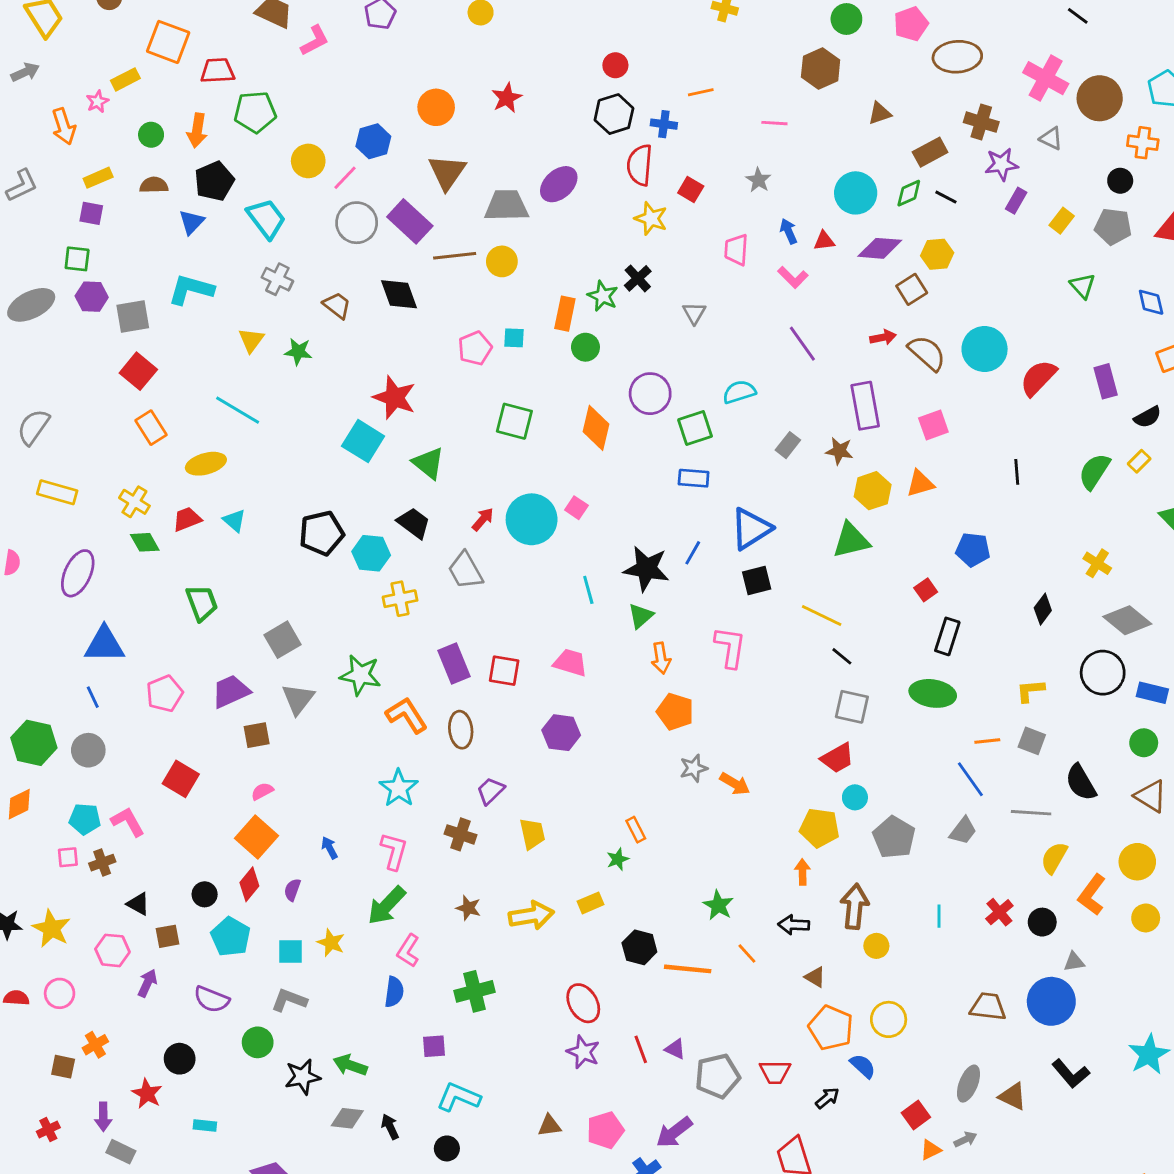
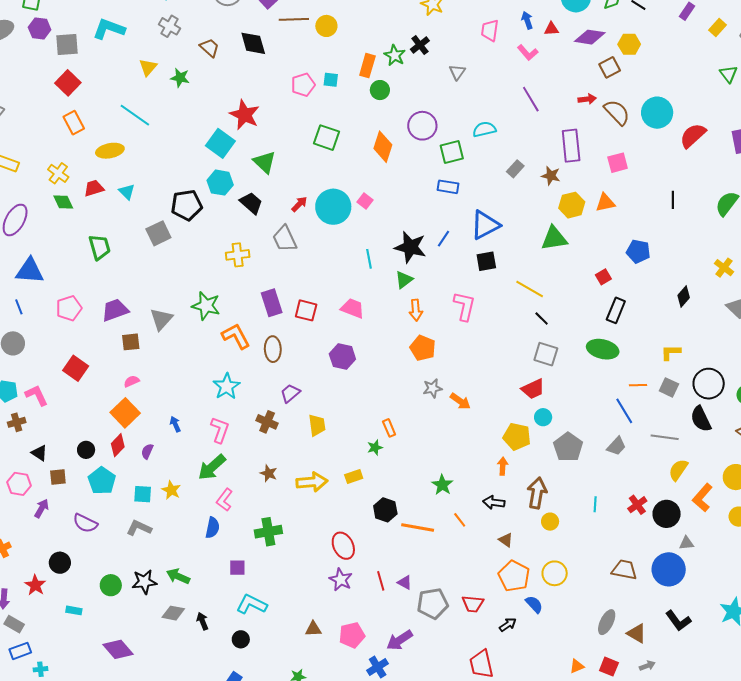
cyan hexagon: (371, 553) -> (220, 183), moved
gray square: (283, 640) -> (158, 233), moved
black circle: (1103, 673) -> (709, 384), moved
black circle: (1042, 922) -> (667, 514), size x1.4
green circle: (258, 1042) -> (111, 585), moved
red square: (916, 1115) -> (609, 667), moved, turned -36
gray arrow: (965, 1139) -> (647, 666), moved

